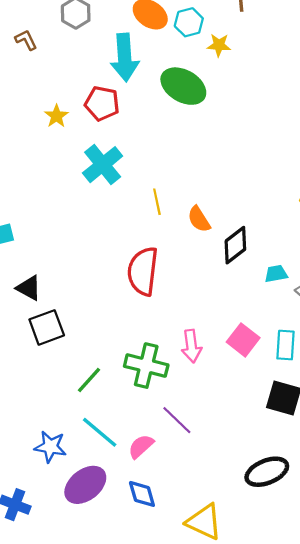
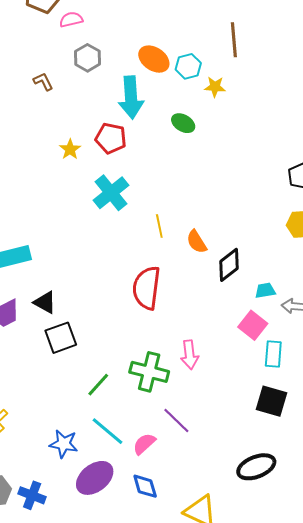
green ellipse: (183, 86) -> (183, 123), size x0.6
pink square: (243, 340) -> (253, 325), moved

